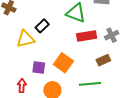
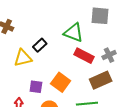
red rectangle: (87, 36) -> (84, 56), turned 36
brown rectangle: (103, 60) -> (101, 80), size x1.5

